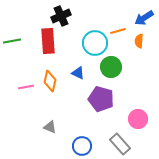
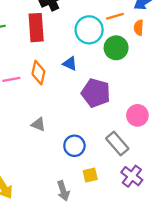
green circle: (111, 67) -> (116, 48), moved

